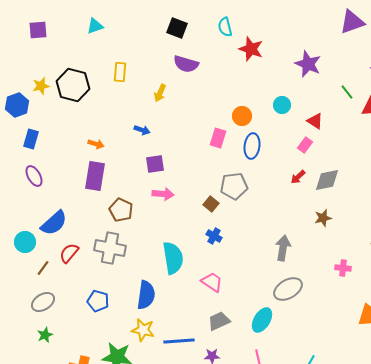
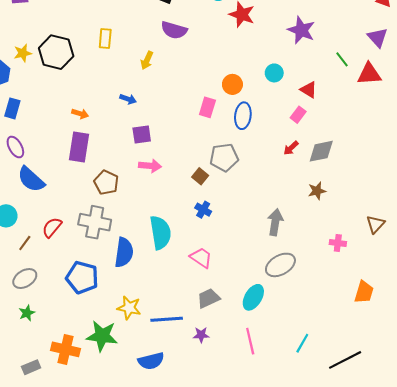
blue semicircle: (54, 223) -> (31, 179), moved, turned 84
blue semicircle: (146, 295) -> (124, 252), moved
blue pentagon: (98, 301) -> (82, 277), size x1.4

